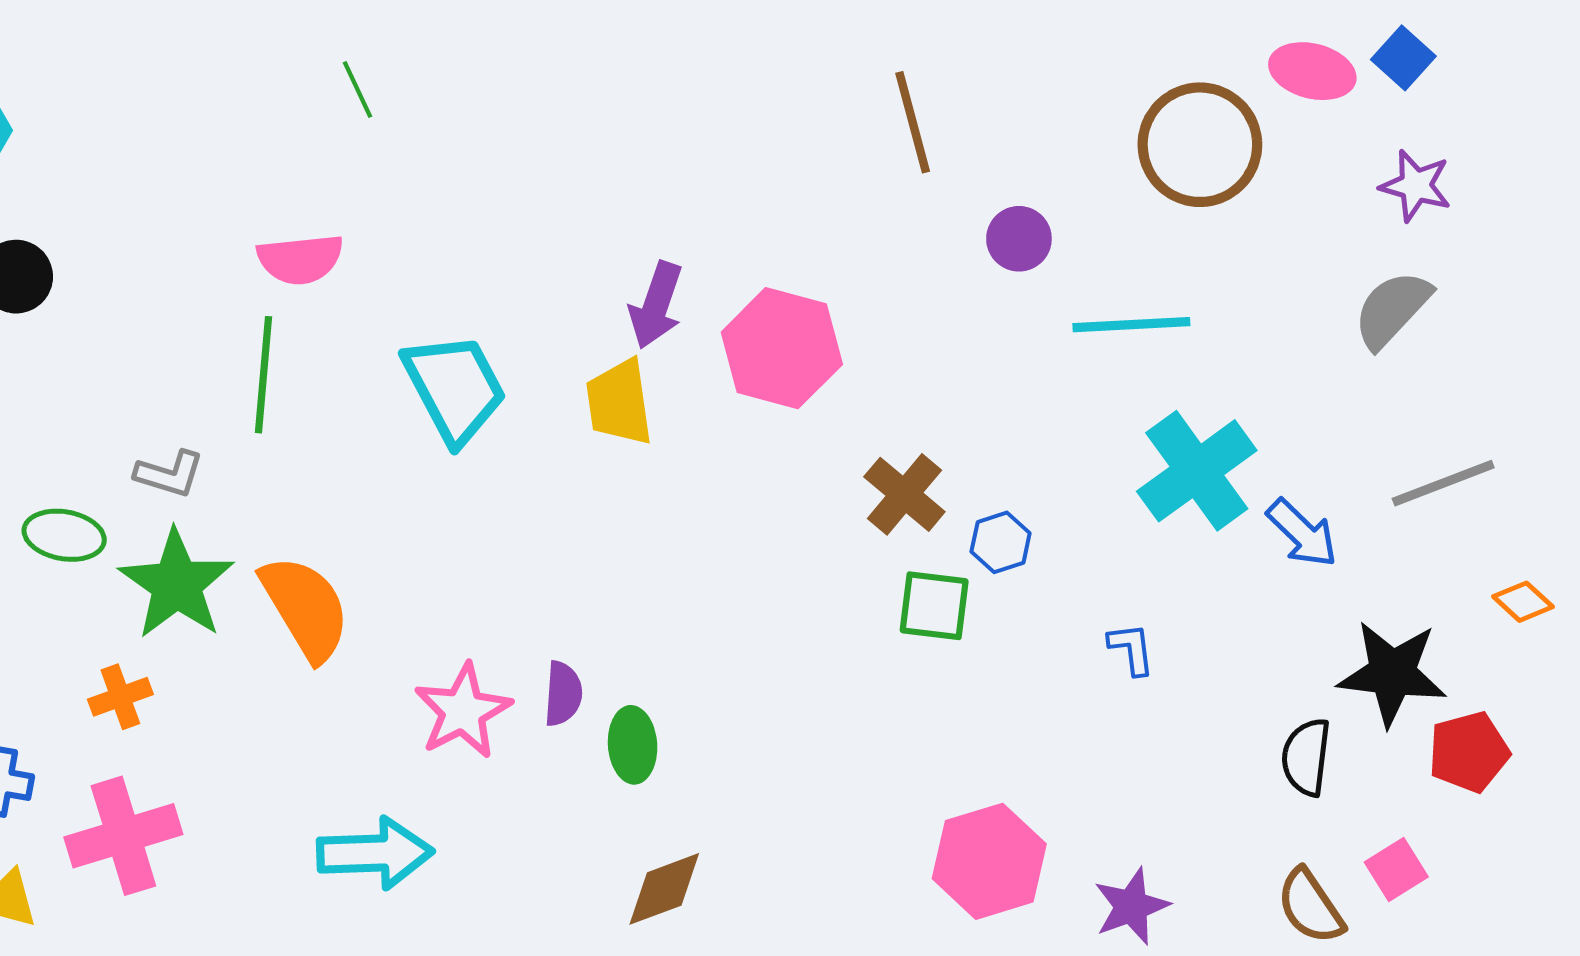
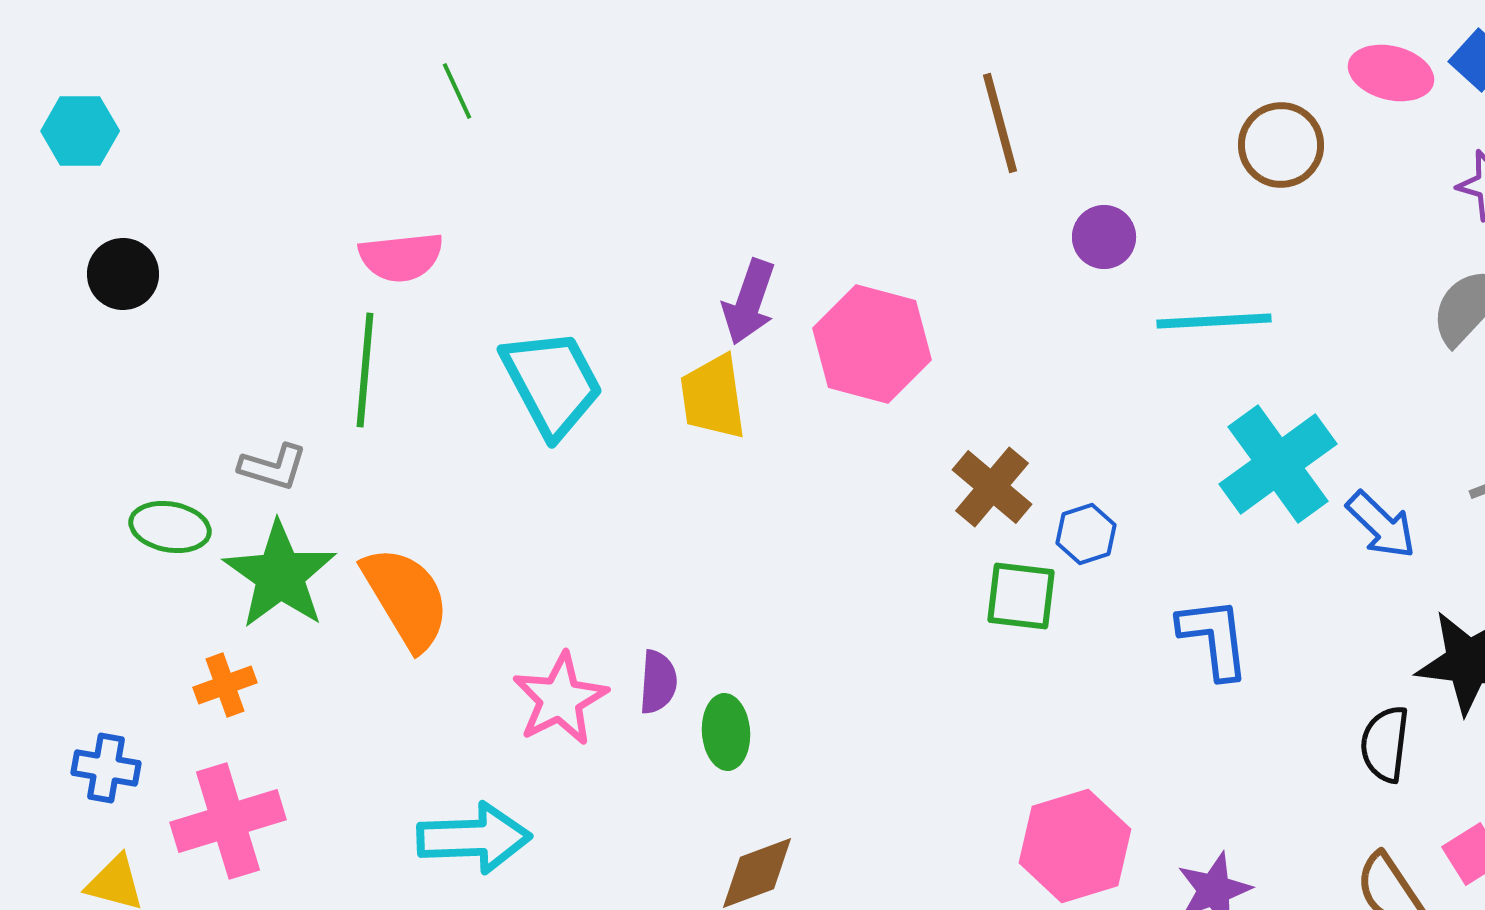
brown circle: (1200, 145) -> (1281, 145), size x0.7
blue L-shape: (1131, 649) -> (1214, 638), size x1.6

